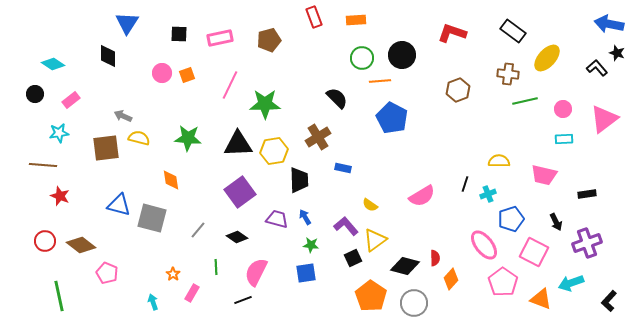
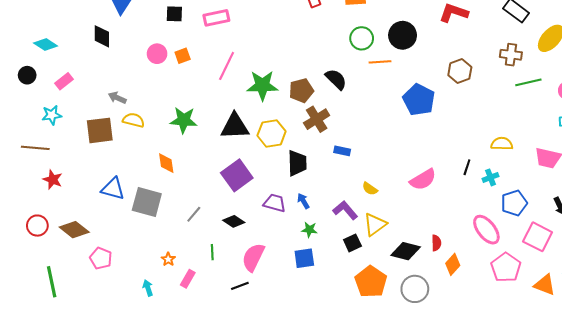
brown pentagon: (269, 40) -> (301, 91), moved
blue pentagon: (392, 118) -> (419, 100), moved

